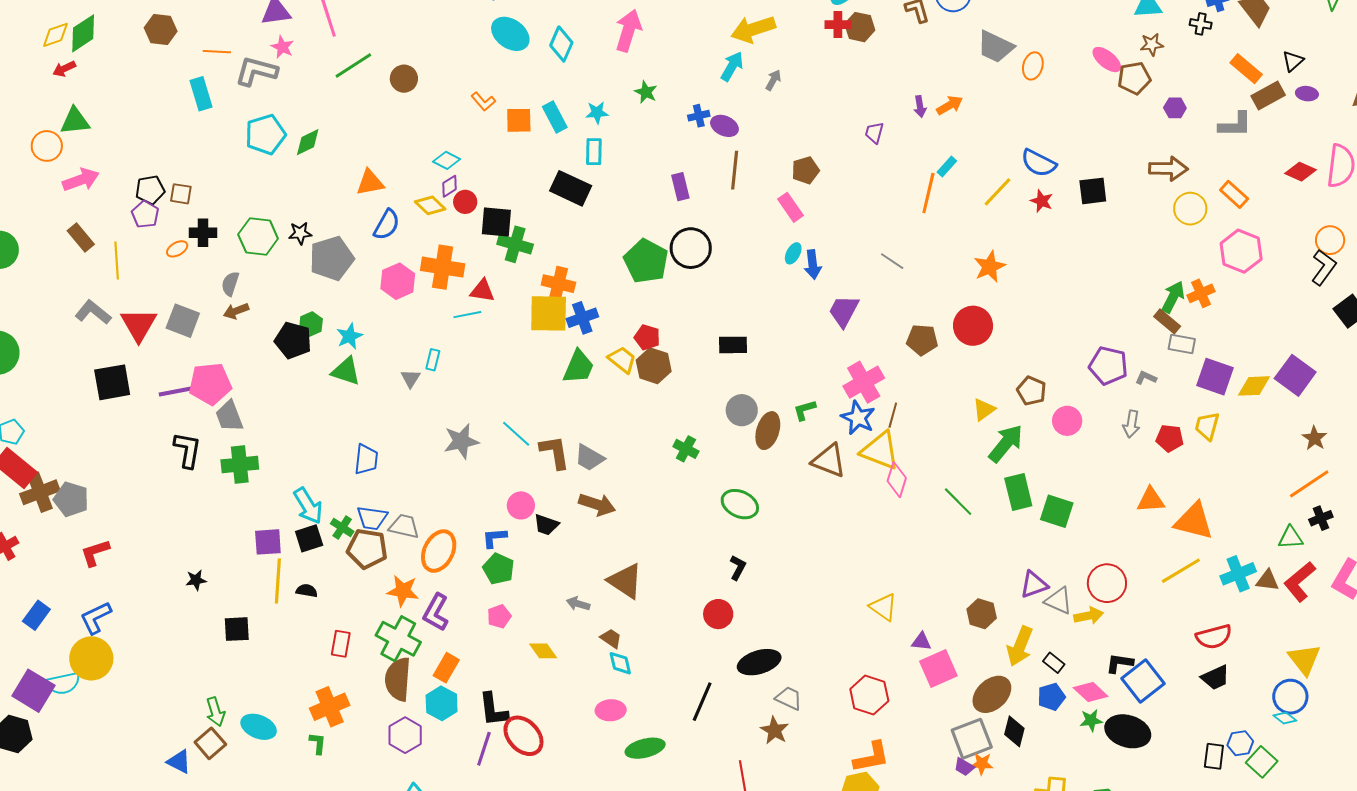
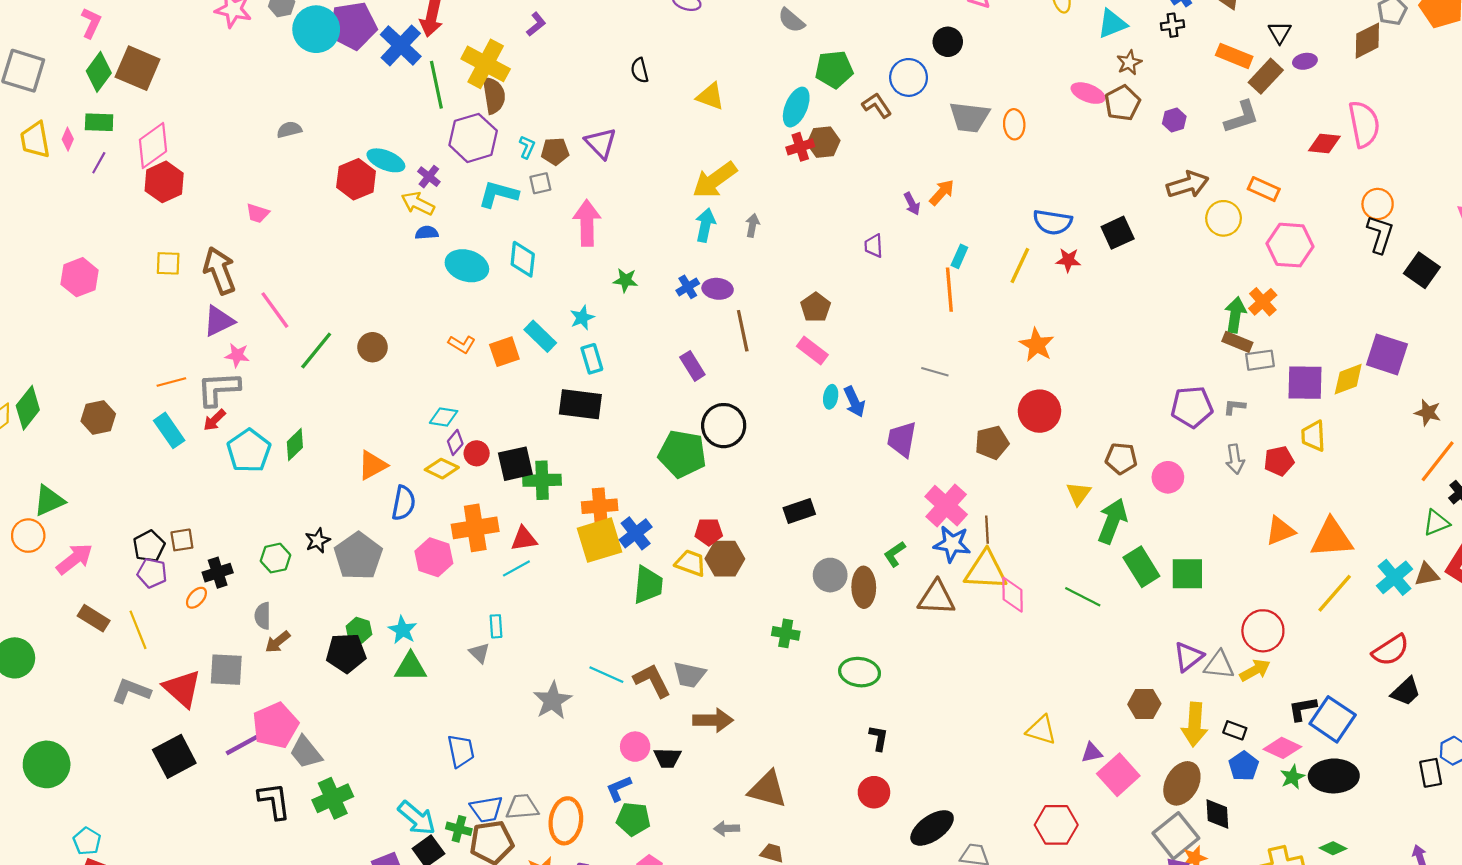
brown hexagon: (161, 30) -> (98, 417), moved
red arrow: (64, 69) -> (215, 420), moved
green hexagon: (258, 237) -> (275, 558), size x0.7

